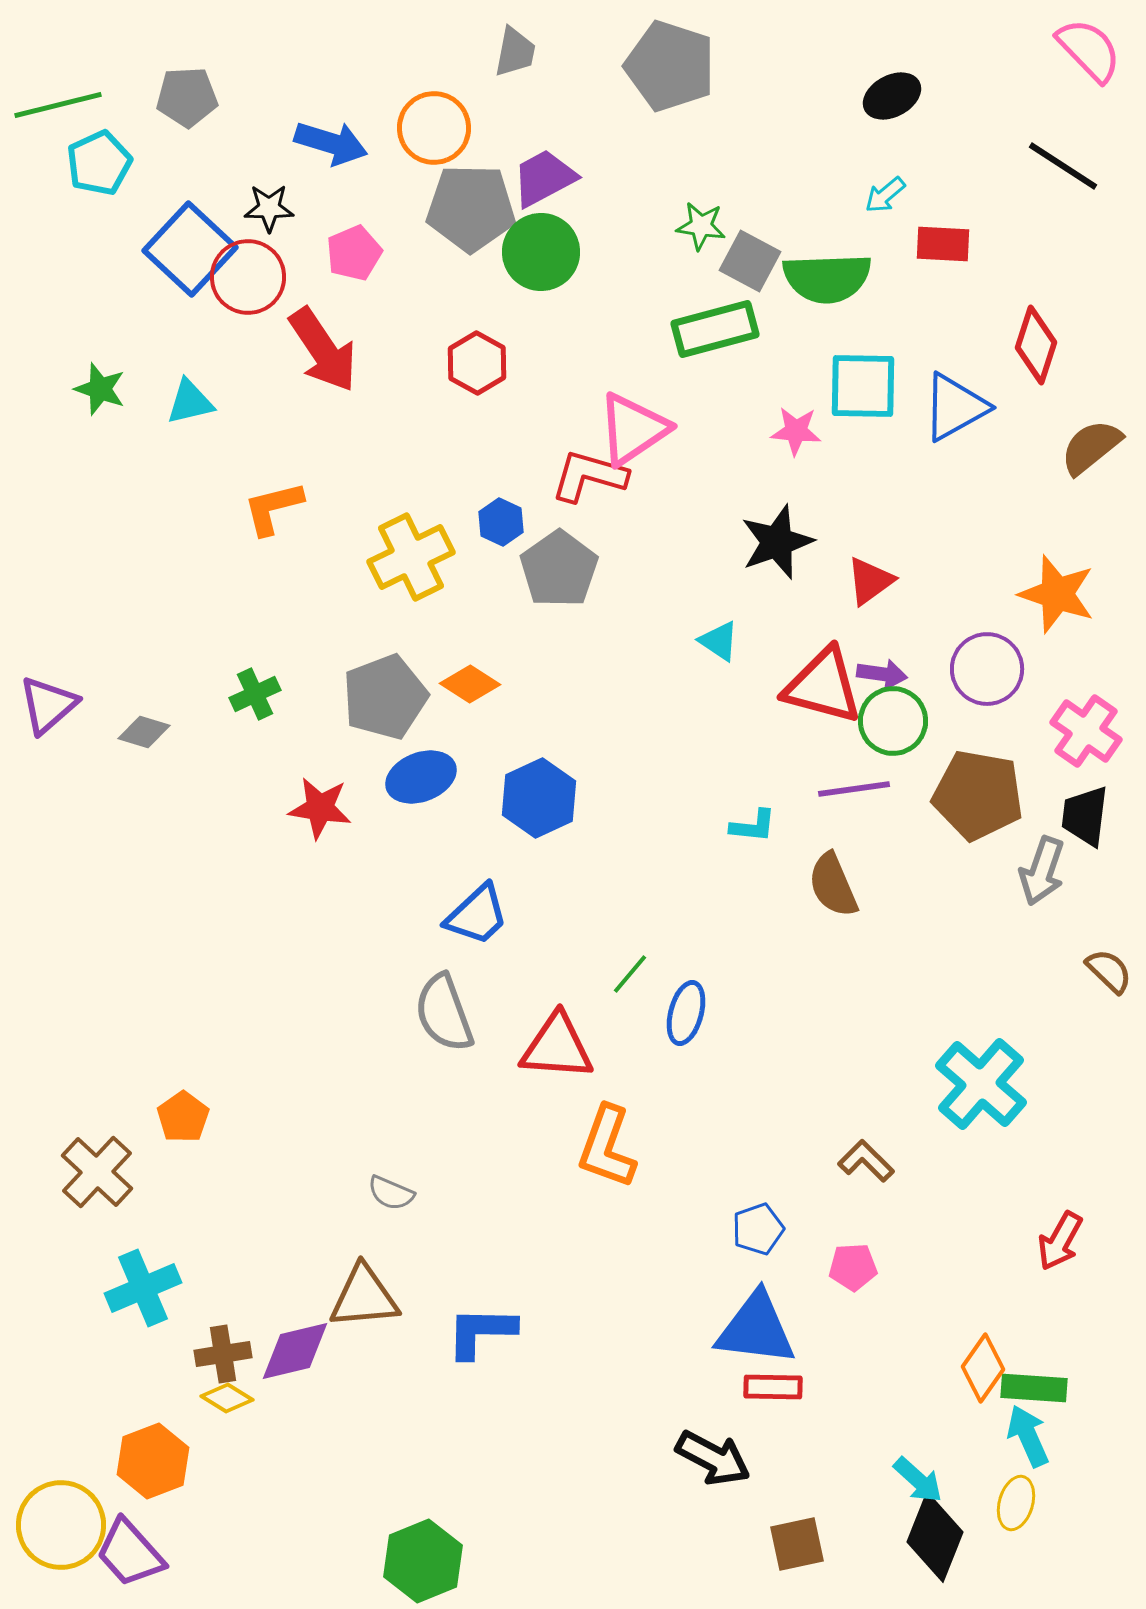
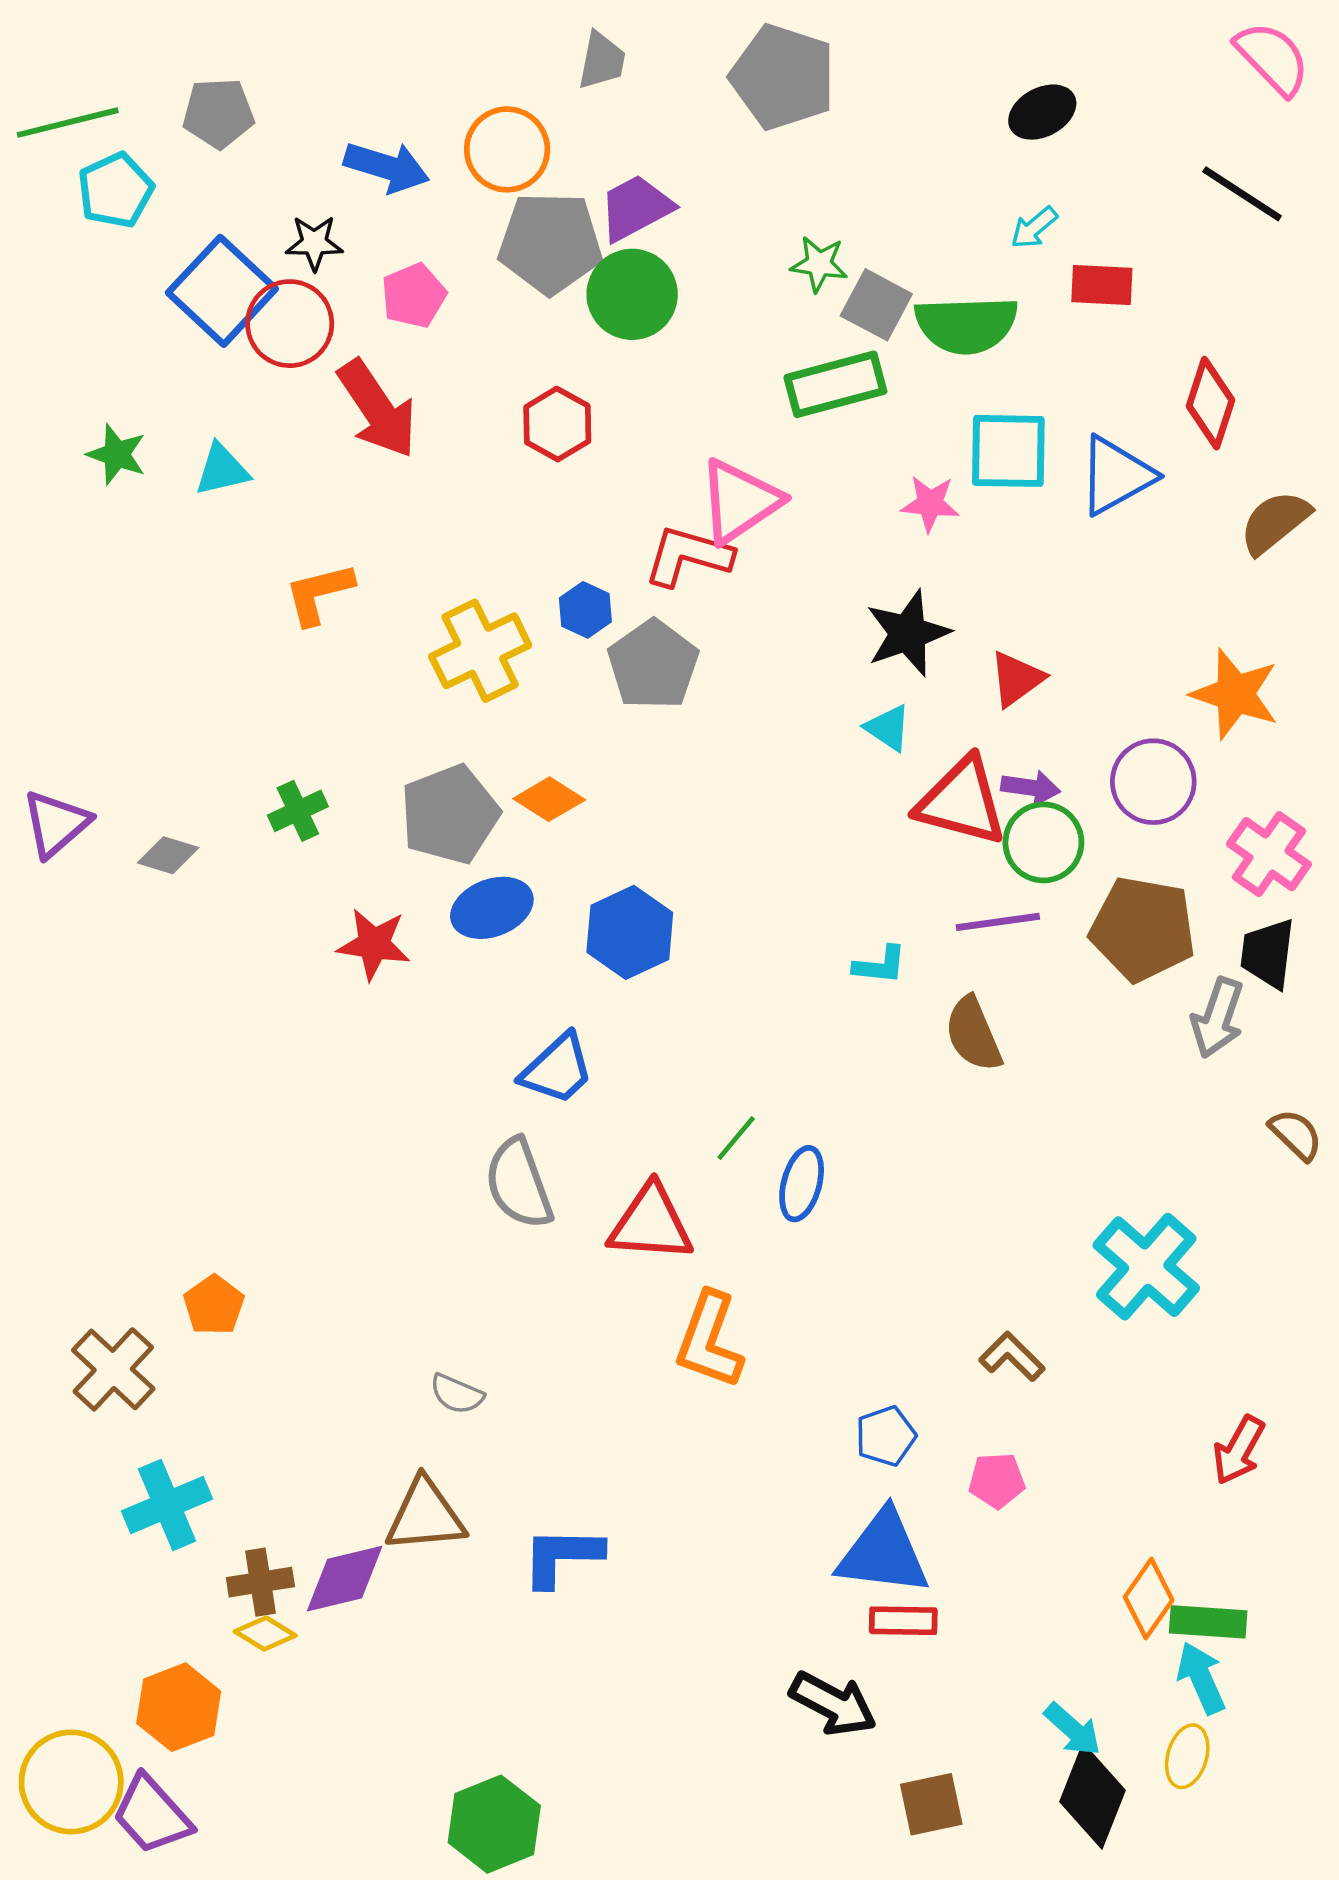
cyan triangle: (719, 641) -> (888, 728), moved

